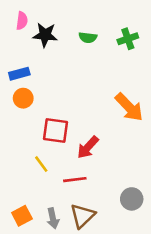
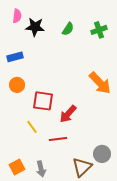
green semicircle: (88, 37) -> (68, 29), turned -64
orange circle: (23, 98) -> (17, 85), moved
brown triangle: (83, 216) -> (82, 167), moved

